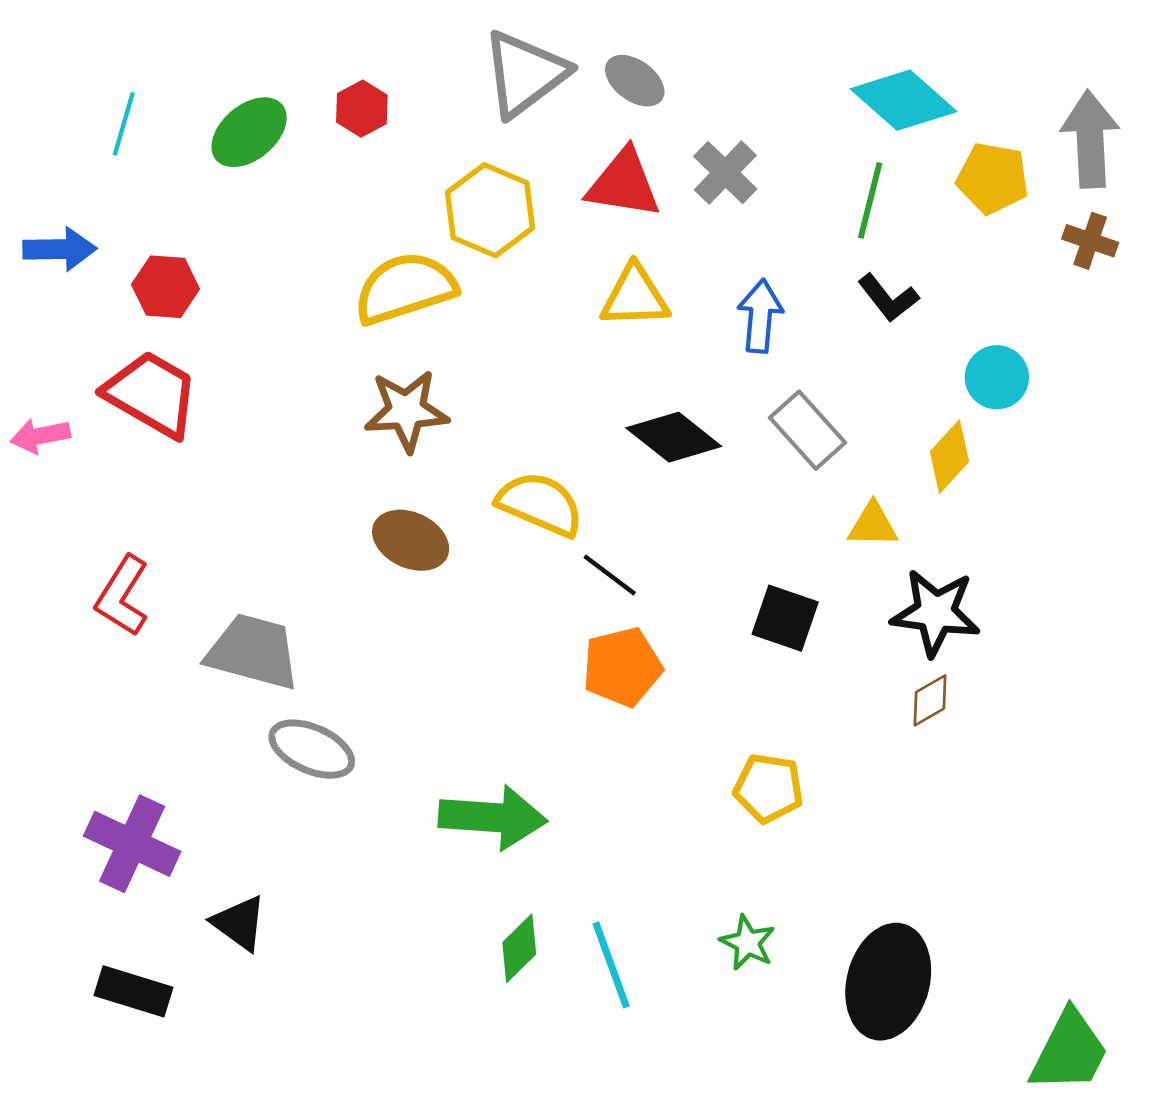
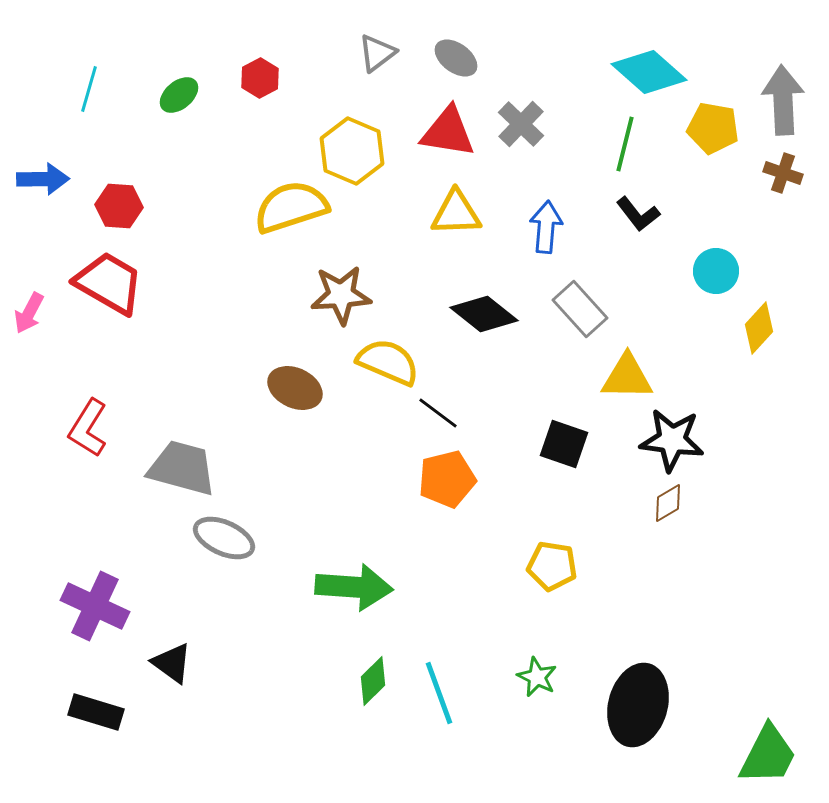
gray triangle: (525, 74) -> (377, 53), size x0.6
green ellipse: (249, 132) -> (179, 95), size x0.7
brown star: (406, 411) -> (341, 295), moved
pink arrow: (40, 436) -> (29, 313), turned -51
yellow diamond: (949, 457) -> (759, 328), moved
yellow triangle: (873, 525) -> (627, 377), size x1.4

